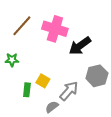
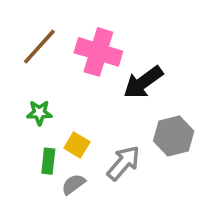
green star: (12, 60) -> (39, 113), moved
gray semicircle: (52, 107) -> (73, 184), moved

